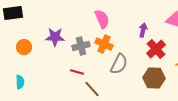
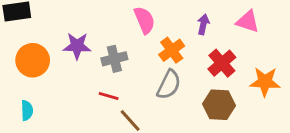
purple arrow: (143, 30) -> (203, 24), moved
orange cross: (104, 44) -> (172, 50), moved, turned 30
orange circle: (24, 47) -> (33, 60), size x1.5

